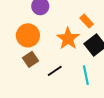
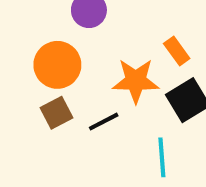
orange star: (68, 39) -> (136, 81), turned 30
black line: (55, 71) -> (104, 122), moved

